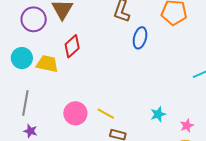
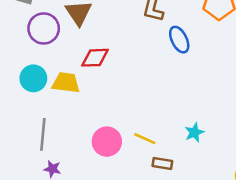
blue ellipse: (140, 38) -> (179, 40), turned -35
red diamond: (72, 46) -> (95, 58), turned 45
cyan star: (158, 114) -> (194, 132), moved

